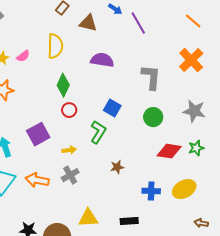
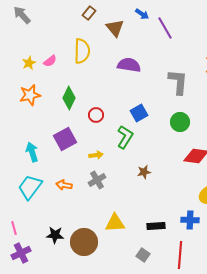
brown triangle: (88, 23) -> (115, 28), turned 36
green diamond: (63, 85) -> (69, 98), moved
blue square: (112, 108) -> (139, 113), turned 30
orange arrow: (37, 180) -> (64, 185), size x0.7
blue cross: (151, 191) -> (190, 220), moved

